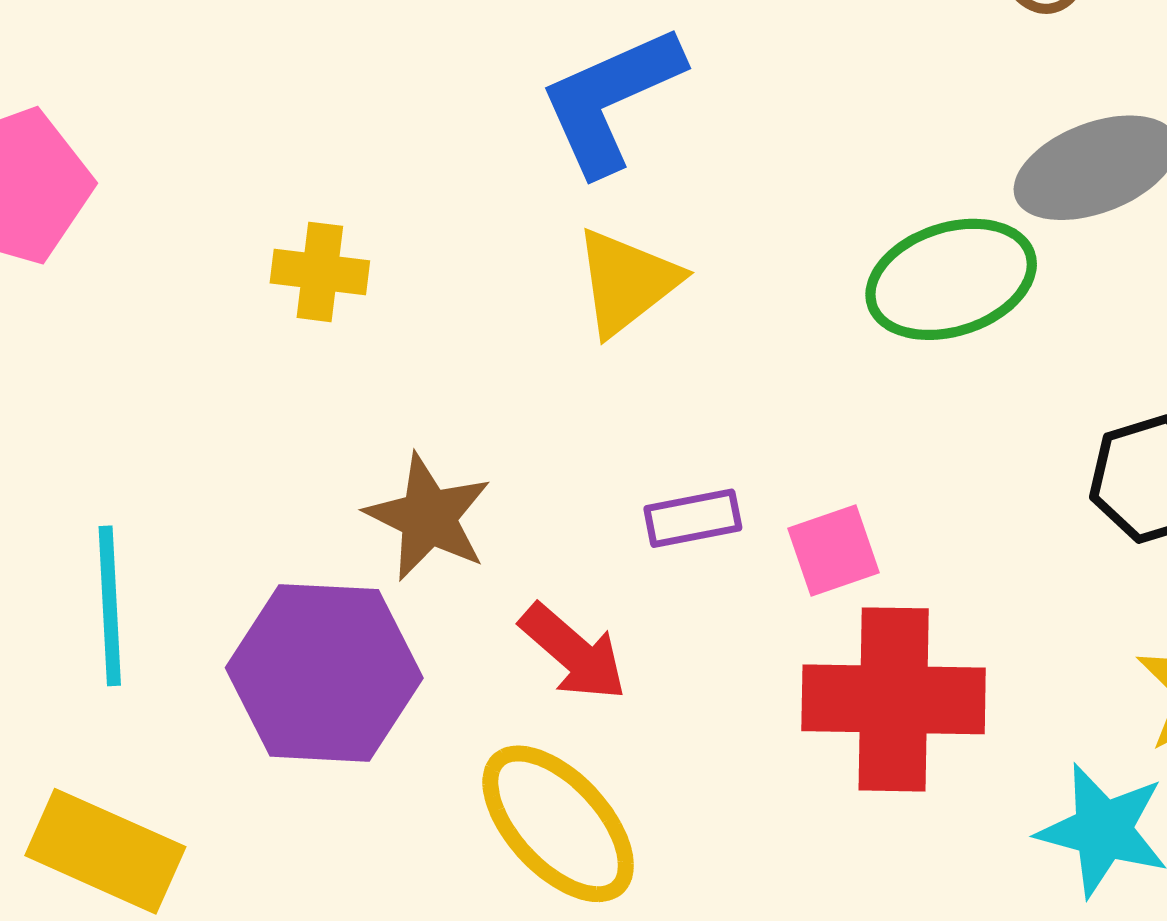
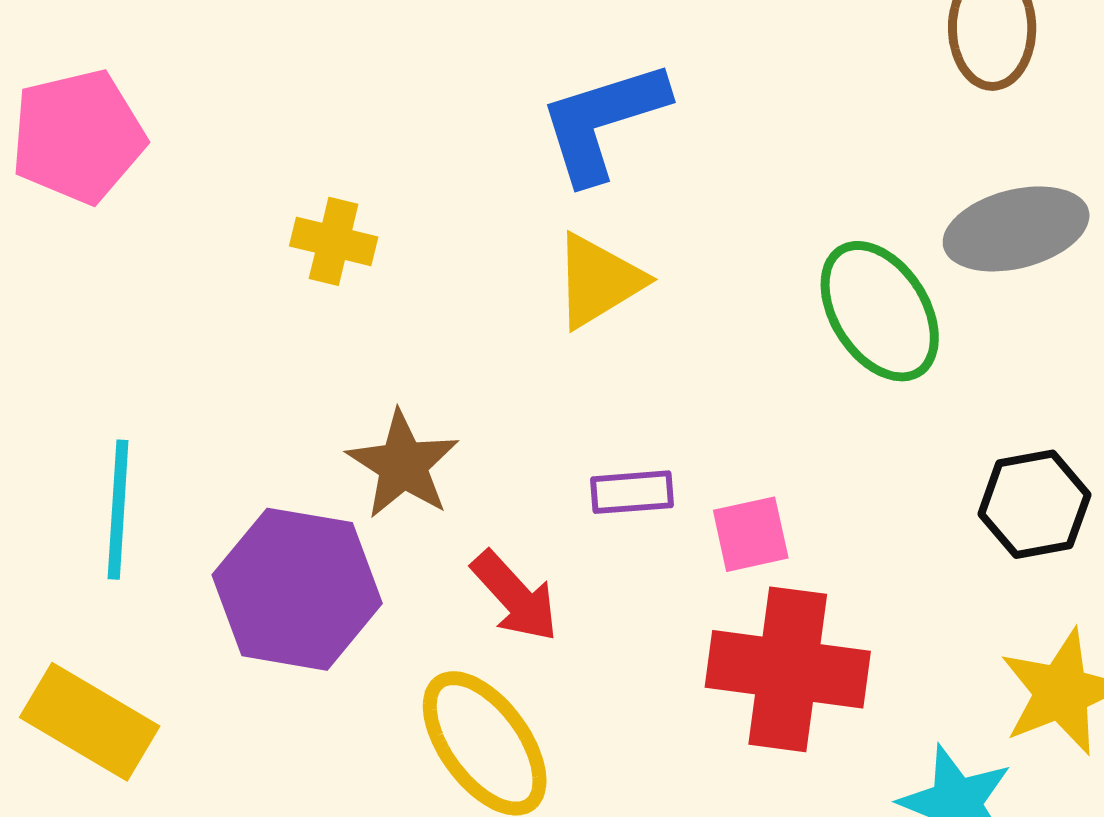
green ellipse: (951, 279) -> (880, 311), turned 69

